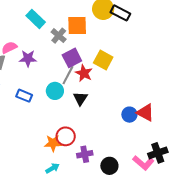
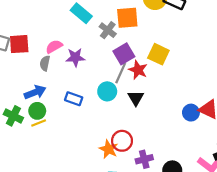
orange star: (53, 143) -> (109, 149), turned 30

